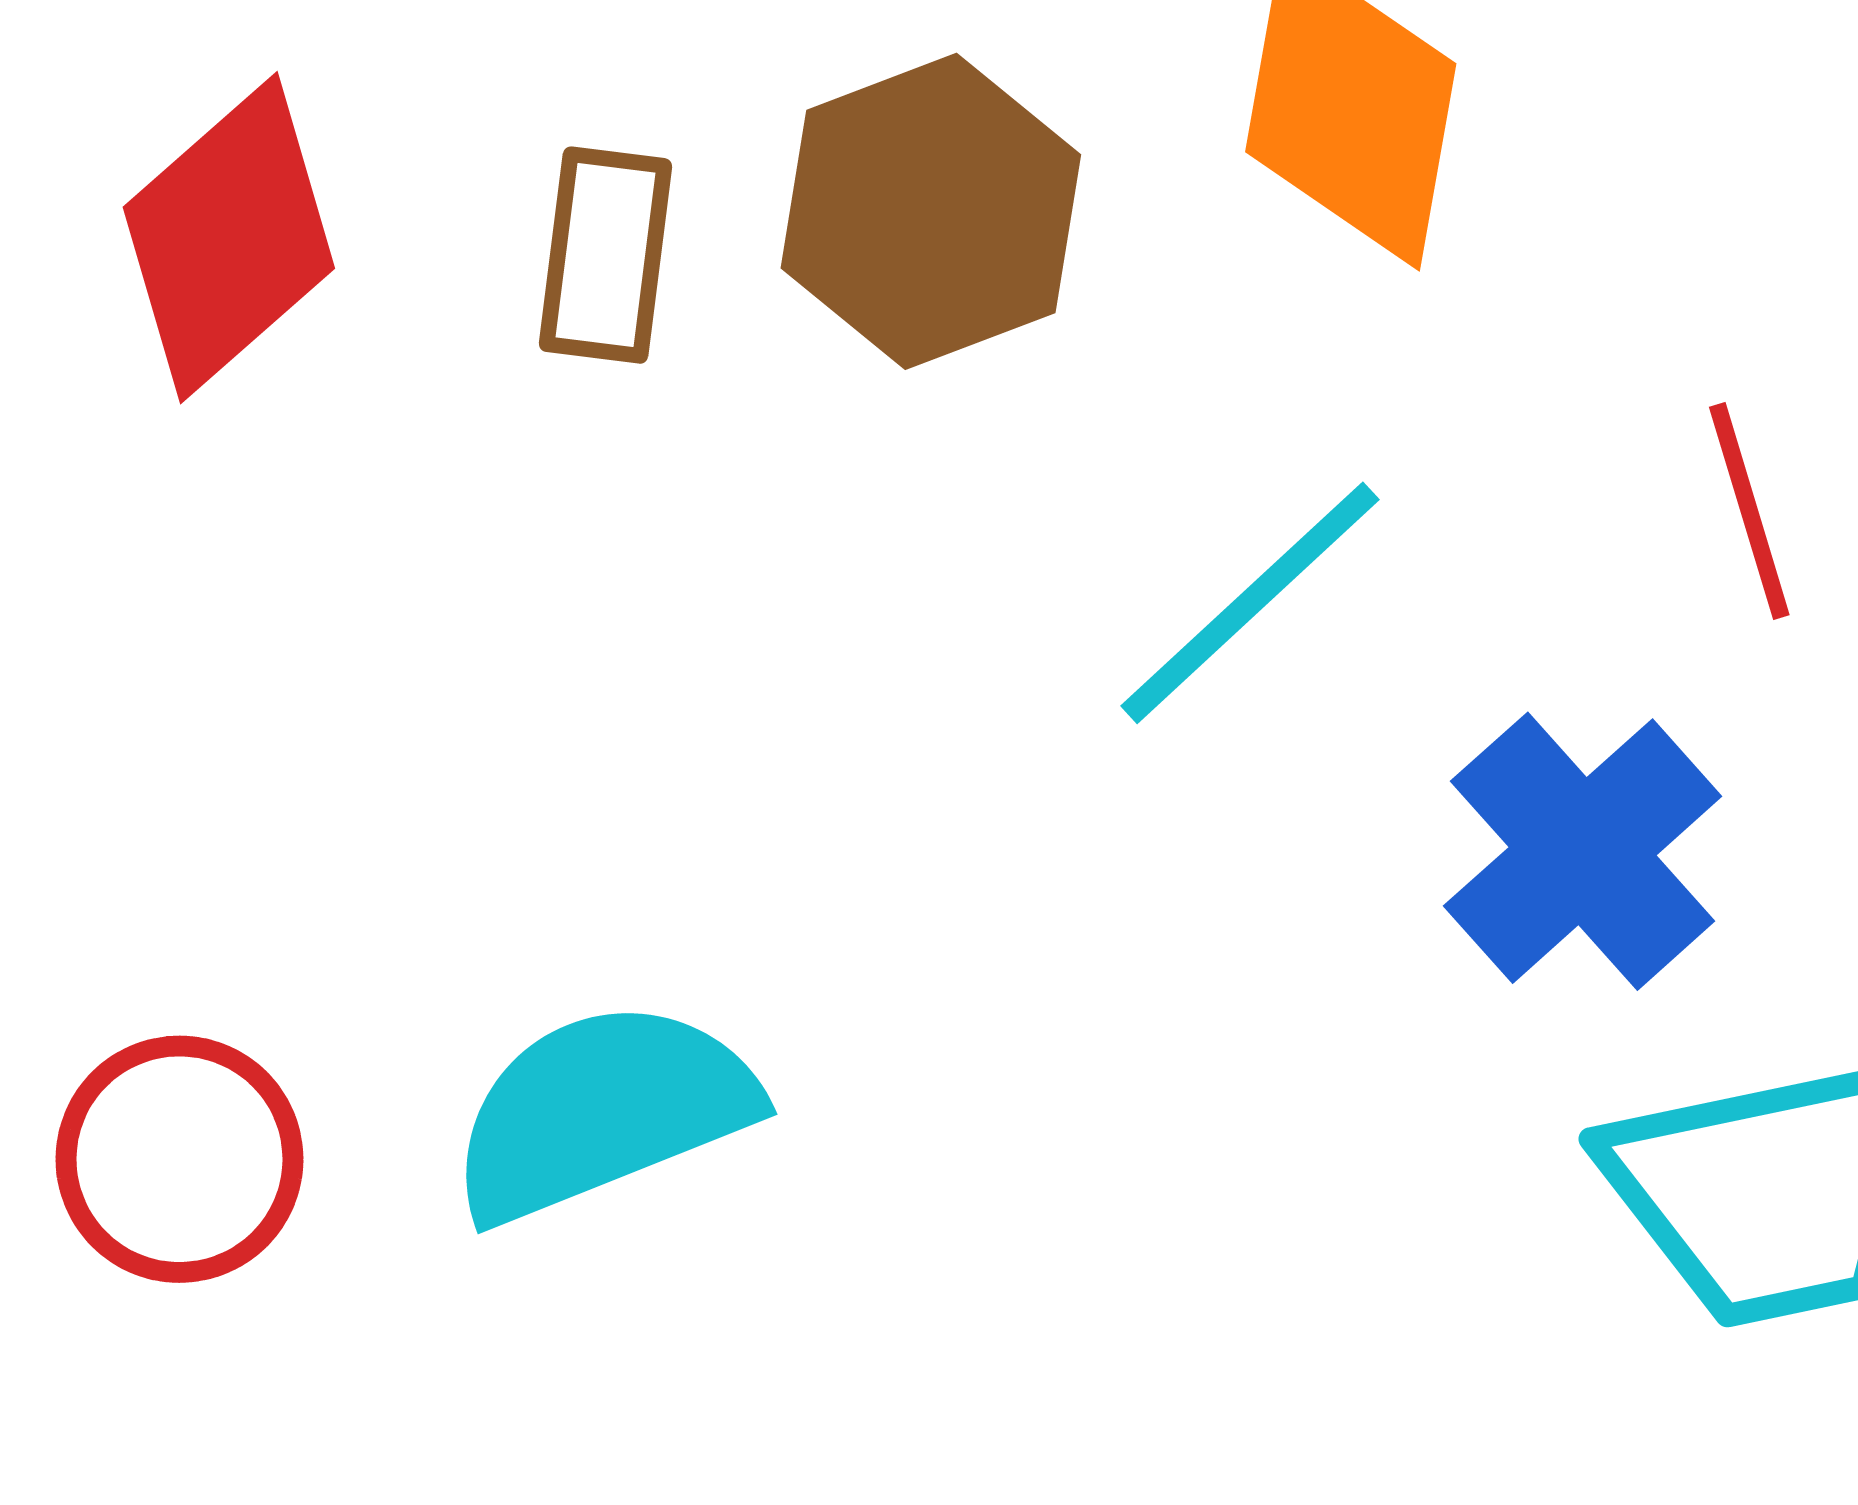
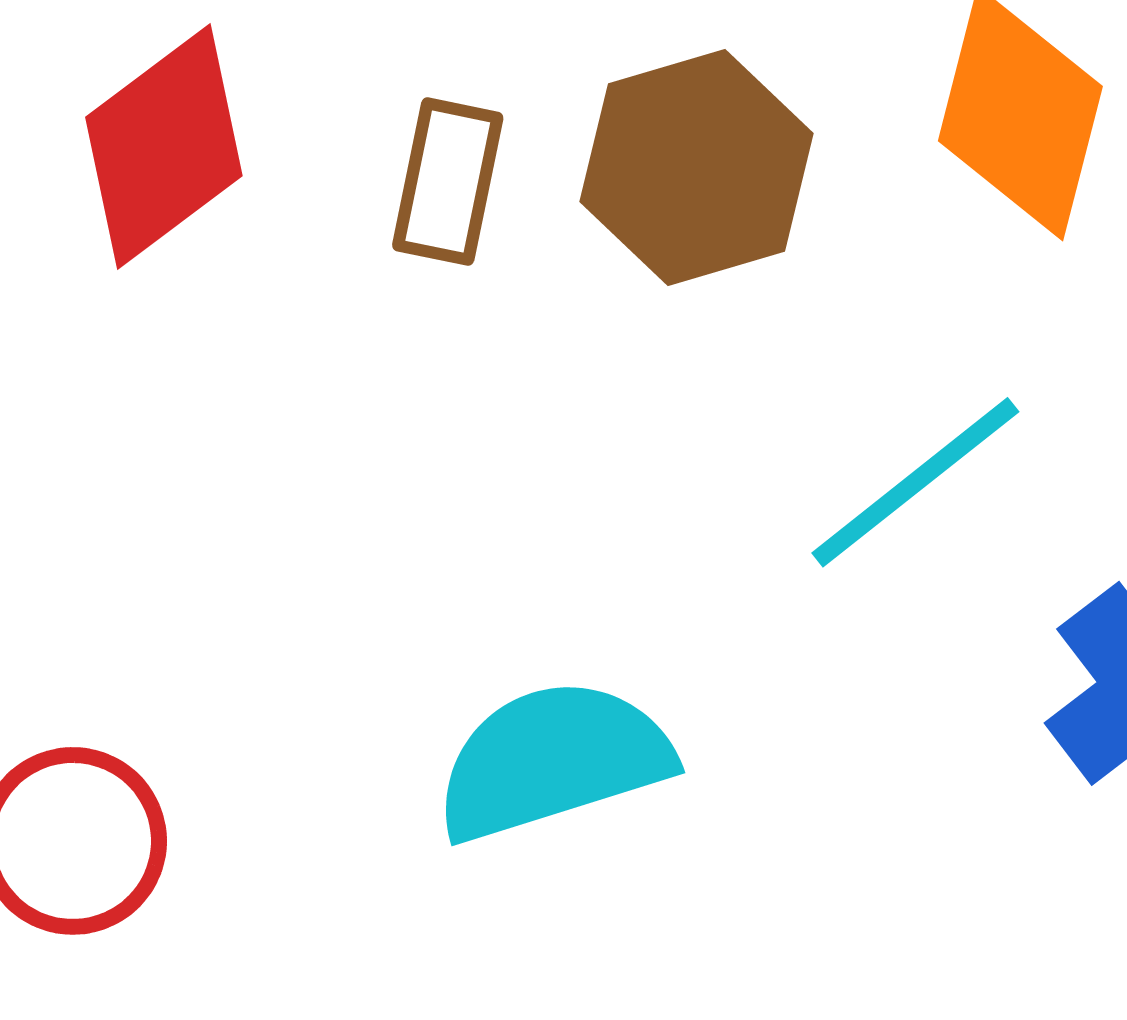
cyan semicircle: (602, 1111) -> (553, 760), moved

